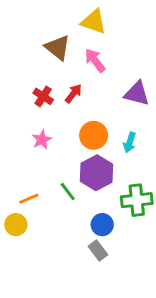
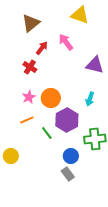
yellow triangle: (94, 22) -> (80, 15), moved
brown triangle: (58, 47) -> (31, 23), moved, turned 42
red arrow: (73, 94) -> (42, 48), moved
orange circle: (94, 135) -> (51, 98), moved
orange line: (29, 199) -> (27, 120), moved

